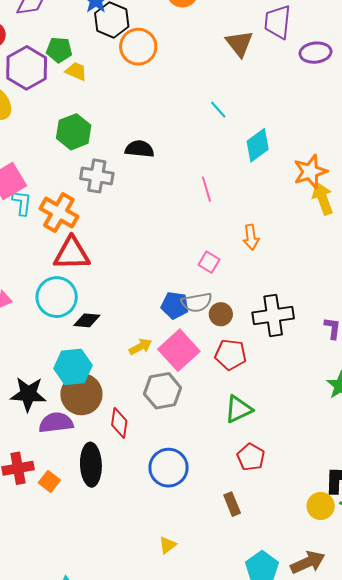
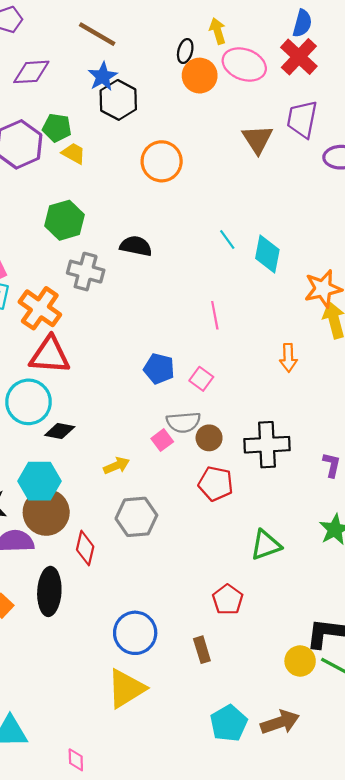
orange circle: (138, 47) -> (162, 161), moved
cyan line: (218, 110) -> (227, 239), moved
cyan diamond: (258, 145) -> (267, 254), turned -48
pink line: (206, 189) -> (215, 315), moved
orange arrow: (251, 237) -> (288, 358), moved
blue pentagon: (175, 305) -> (159, 369), moved
pink square: (179, 350) -> (162, 440), moved, size x0.5
green triangle: (238, 409) -> (266, 545), moved
blue circle: (169, 468) -> (135, 633), moved
yellow triangle: (168, 545) -> (126, 689), size x2.0

